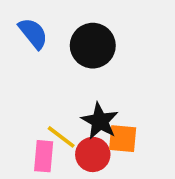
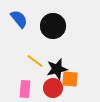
black star: (100, 121) -> (57, 69), turned 30
yellow line: (61, 137) -> (35, 61), moved

